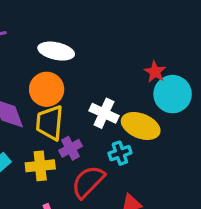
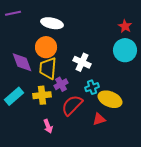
red star: (155, 72) -> (125, 26), moved
yellow ellipse: (141, 126) -> (110, 99), moved

